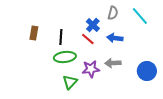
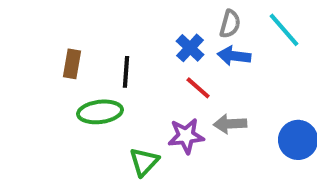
blue arrow: (115, 38) -> (234, 56), moved
red line: (88, 39) -> (198, 88), moved
green ellipse: (65, 57) -> (100, 112), moved

